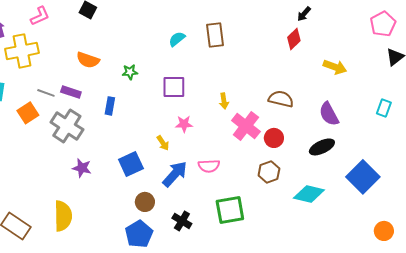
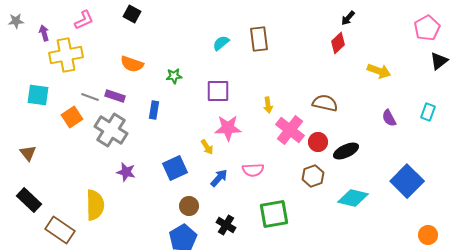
purple semicircle: (329, 114) -> (389, 118), moved, size x0.7
pink star: (184, 124) -> (228, 128), size x1.5
black ellipse: (322, 147) -> (346, 151), moved
blue arrow: (175, 174) -> (219, 178), size x0.7
yellow semicircle: (63, 216) -> (95, 205), moved

